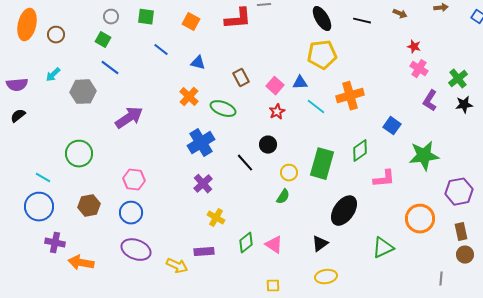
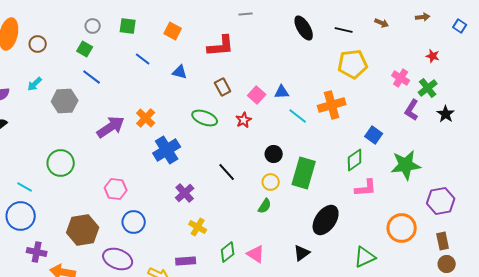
red L-shape: (238, 19) -> (221, 46), moved
red star: (414, 47) -> (433, 56), moved
yellow pentagon: (322, 55) -> (353, 64), moved
green cross: (458, 79) -> (428, 88), moved
orange cross: (189, 97) -> (146, 118), moved
black star: (464, 105) -> (446, 114), turned -30
red star: (277, 112) -> (244, 120), moved
blue cross: (201, 143) -> (167, 150), moved
black circle: (268, 145) -> (274, 154), moved
green diamond: (360, 151) -> (355, 160), moved
brown hexagon: (89, 206) -> (83, 230), moved, size x1.4
blue circle: (131, 213) -> (134, 222), moved

